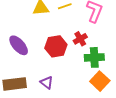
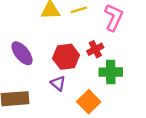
orange square: (100, 81) -> (89, 102), moved
purple triangle: (47, 83) -> (58, 83), moved

